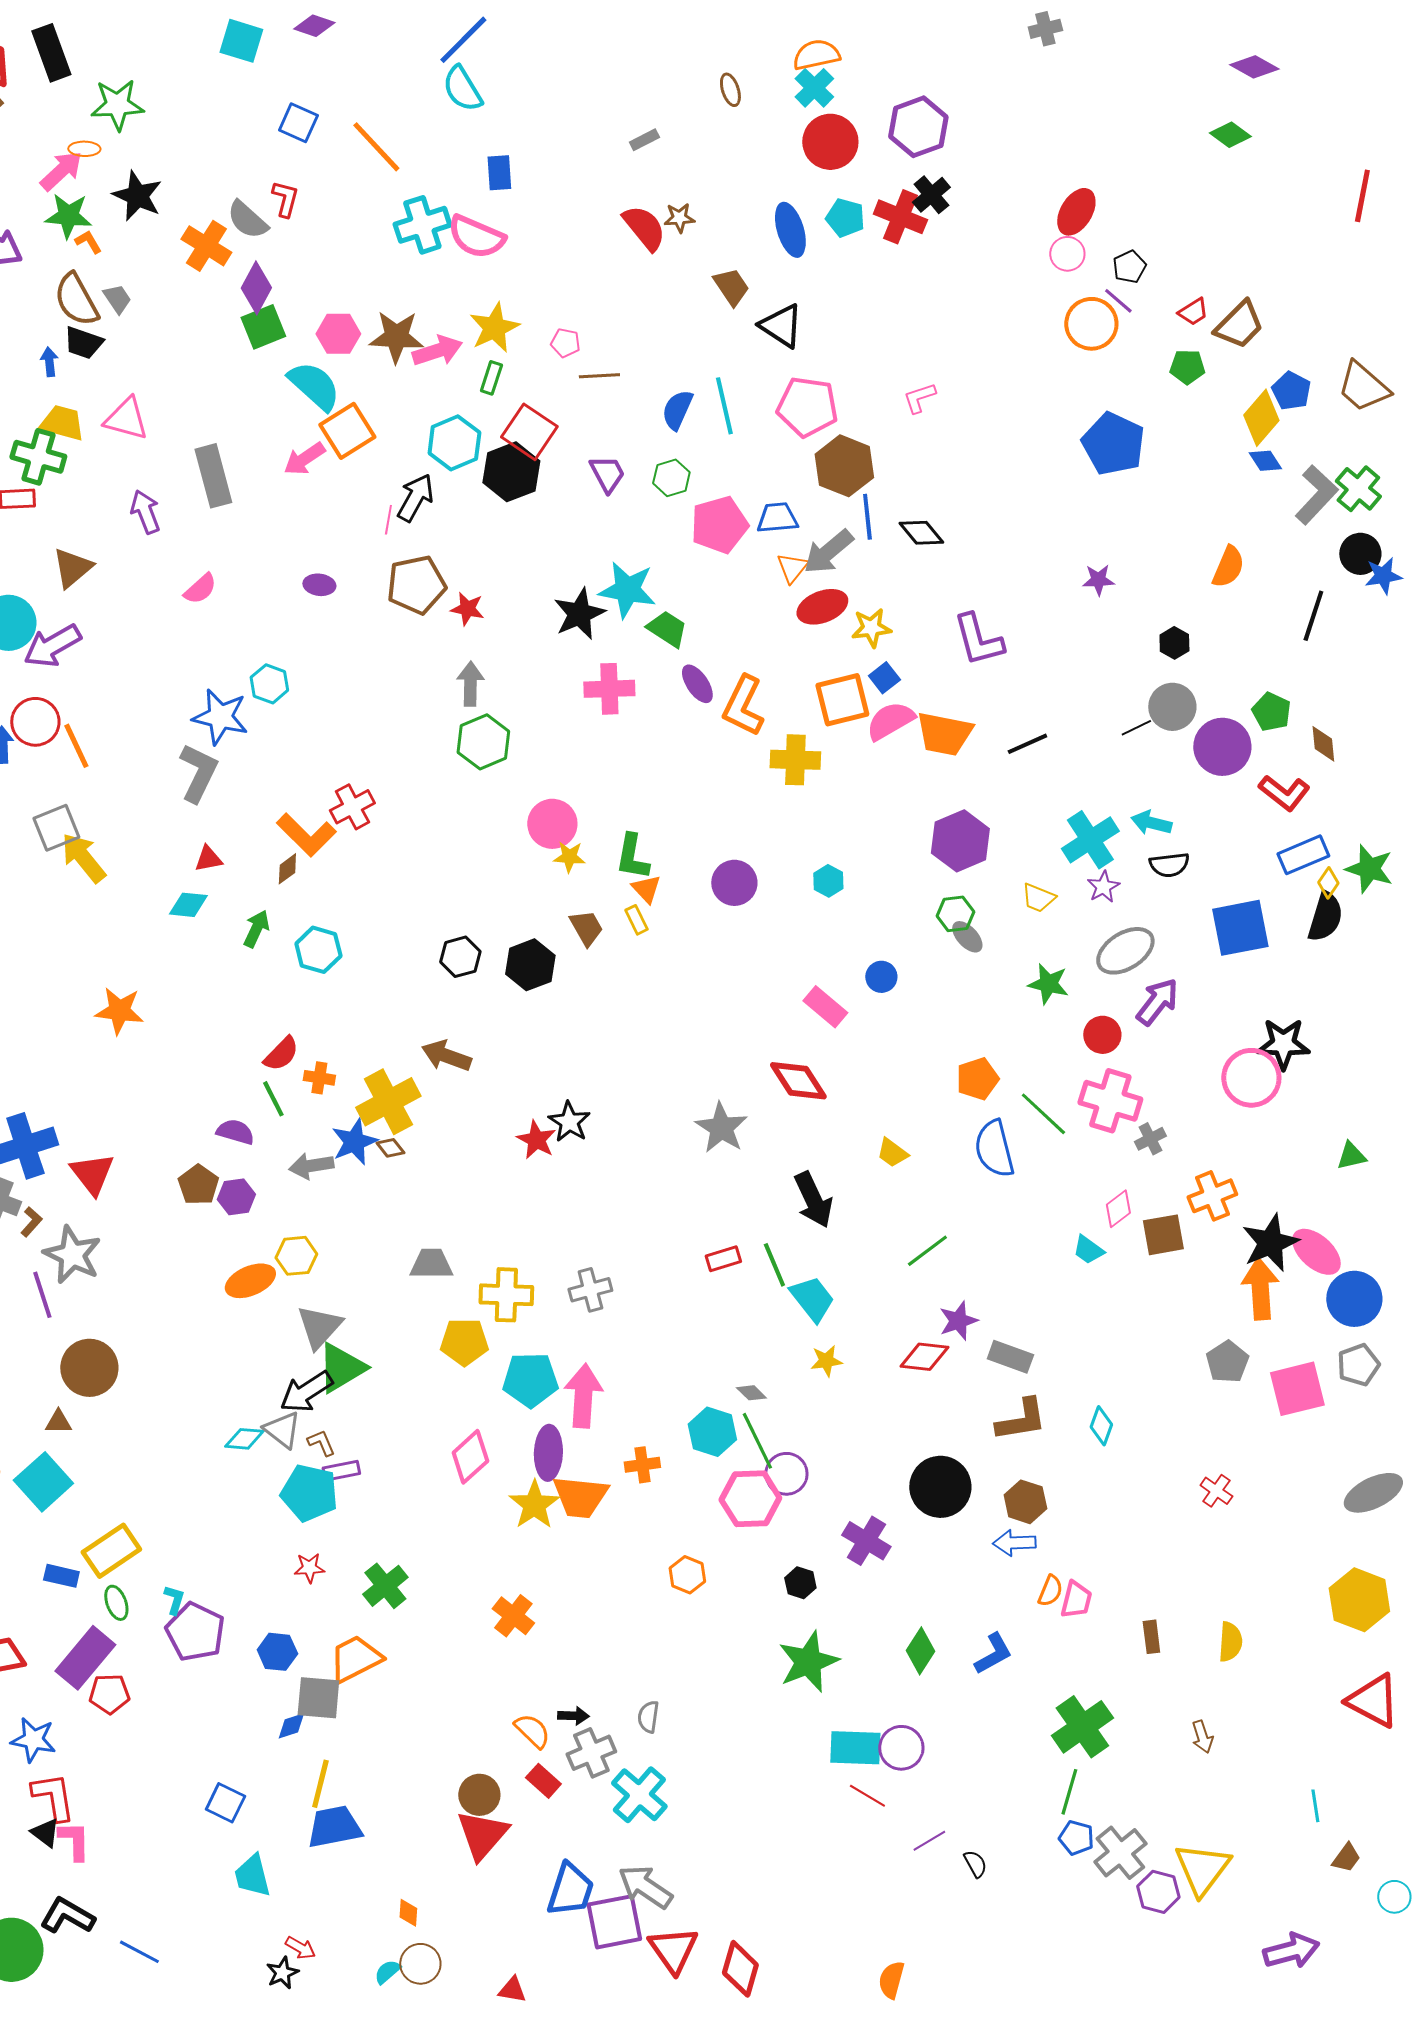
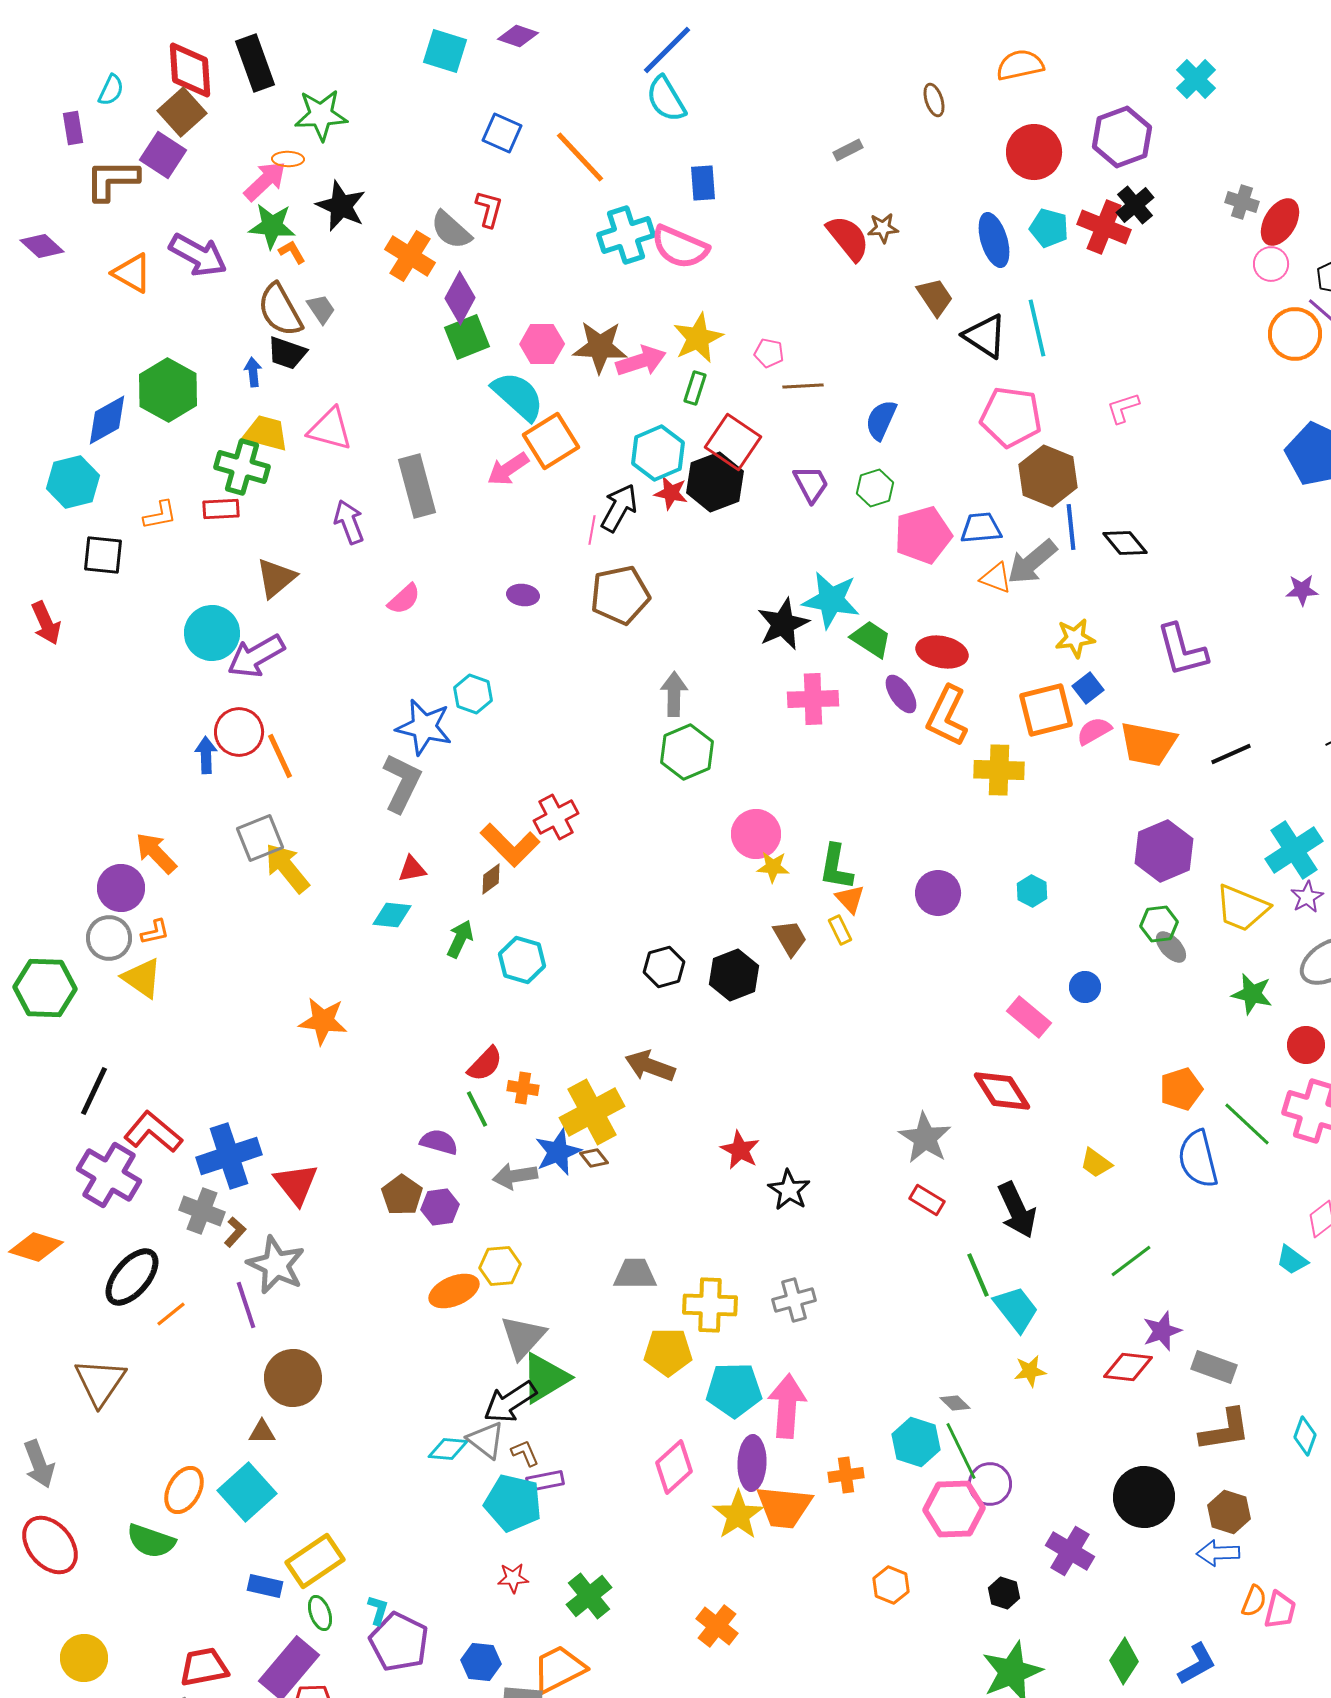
gray cross: (1045, 29) -> (1242, 202), moved, turned 32
cyan cross: (814, 88) -> (1196, 79), moved
cyan line: (724, 406) -> (1037, 328), moved
orange triangle: (792, 568) -> (996, 578), turned -48
red ellipse: (822, 607) -> (942, 652), moved, turned 33
red star: (467, 609) -> (671, 493), moved
pink semicircle: (890, 721) -> (1094, 731), size x0.7
yellow trapezoid: (1038, 898) -> (1242, 908), size x1.6
black star: (569, 1122) -> (789, 1190), moved
red rectangle: (723, 1259) -> (927, 1200), moved, turned 48

